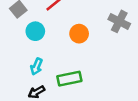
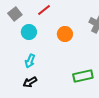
green rectangle: (69, 79) -> (83, 76), moved

